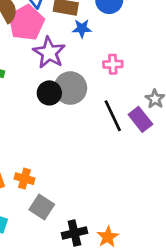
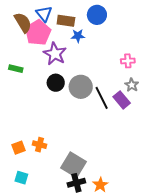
pink cross: (113, 64) -> (128, 61), moved
gray circle: (70, 88) -> (81, 87), moved
gray square: (42, 207) -> (73, 165), moved, size x1.4

